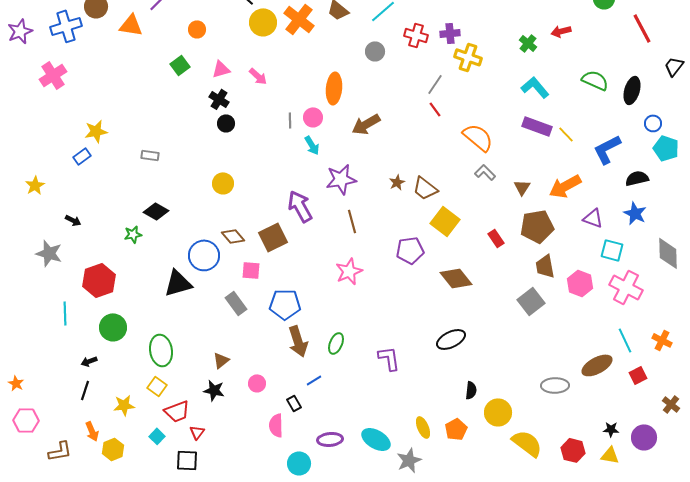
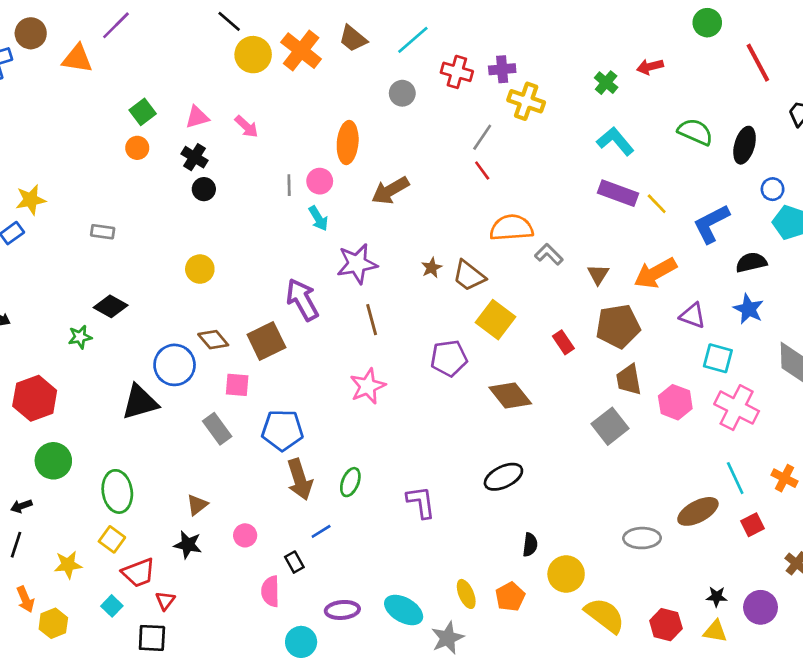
orange circle: (197, 29) -> (137, 148), moved
orange semicircle: (478, 137) -> (511, 228), moved, turned -44

